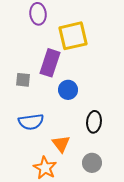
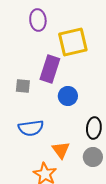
gray circle: (92, 163) -> (93, 157), moved

